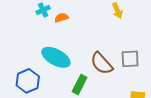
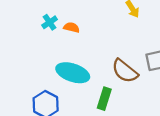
orange semicircle: (61, 18) -> (72, 27), turned 40

